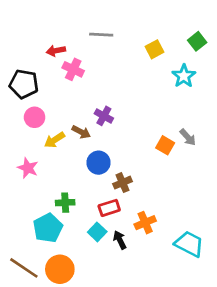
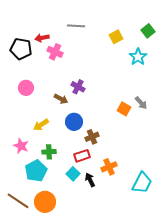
black pentagon: (24, 84) -> (21, 49), moved
yellow arrow: (55, 140) -> (41, 125), moved
pink star: (28, 168) -> (21, 146), moved
cyan trapezoid: (189, 244) -> (142, 183), turned 90

